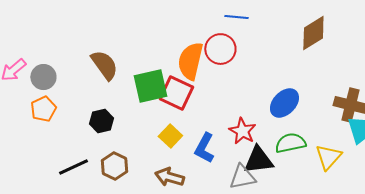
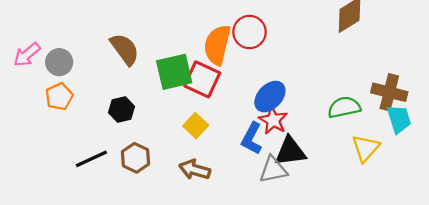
blue ellipse: (284, 103) -> (270, 97), moved
green semicircle: (290, 143) -> (344, 107), moved
blue L-shape: (204, 148) -> (252, 138), moved

